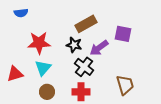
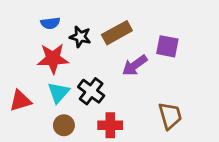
blue semicircle: (21, 13) -> (50, 23), moved
black star: (74, 45) -> (80, 37), moved
black cross: (84, 67) -> (91, 91), moved

